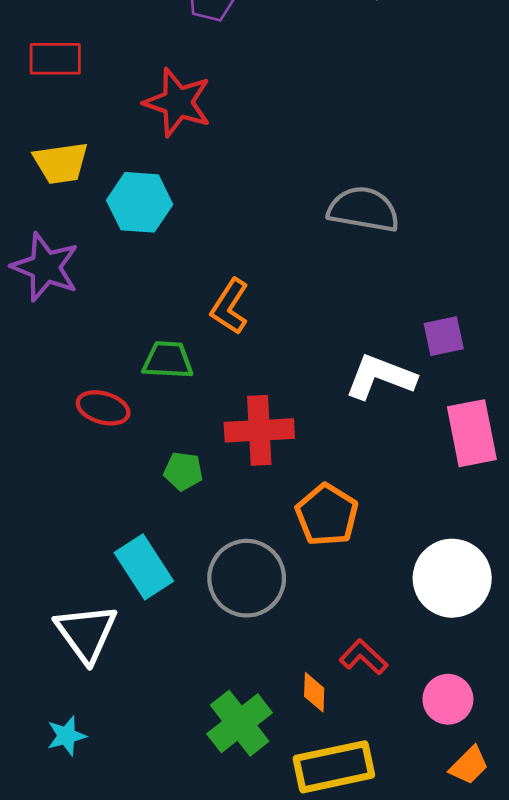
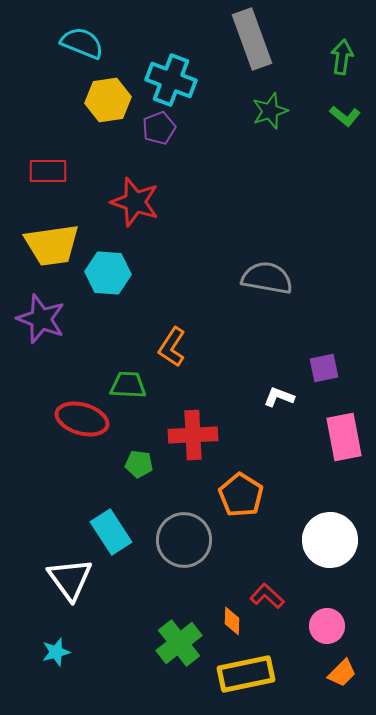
yellow trapezoid: (61, 163) -> (52, 245), size x1.4
white L-shape: (380, 377) -> (279, 397), size x0.6
red ellipse: (103, 408) -> (82, 419), size x1.4

